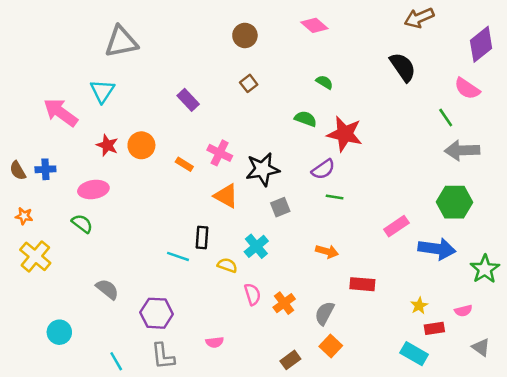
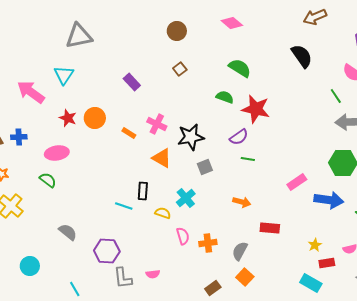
green semicircle: (324, 82) -> (240, 68), size x1.6
orange cross: (284, 303) -> (208, 243), turned 30
gray L-shape: (163, 356) -> (123, 278), moved

